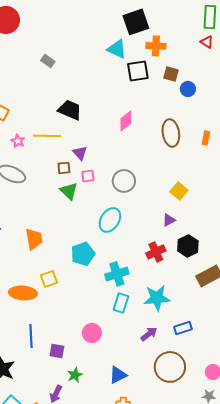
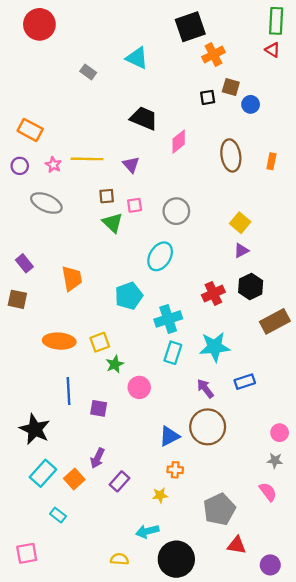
orange cross: (156, 46) -> (213, 55), turned -30
cyan triangle: (117, 49) -> (137, 58), moved
black square: (138, 71) -> (208, 97), moved, size x0.6
black trapezoid: (70, 110) -> (144, 118), moved
purple triangle: (80, 153) -> (131, 165), moved
purple triangle: (169, 220) -> (241, 251), moved
yellow square: (49, 279) -> (100, 342), moved
purple arrow: (149, 334) -> (205, 389), turned -90
brown circle: (170, 367) -> (208, 427), moved
green star: (75, 375) -> (115, 364), moved

